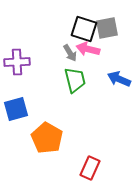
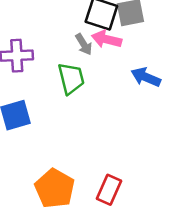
green trapezoid: (75, 80) -> (71, 78), moved
orange pentagon: (47, 138) -> (55, 188), moved

